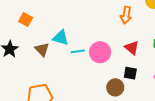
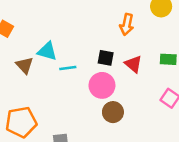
pink circle: (100, 52) -> (102, 85), moved
black square: (130, 73) -> (106, 58), moved

